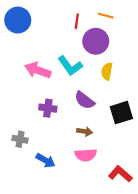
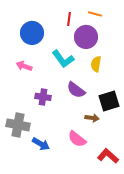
blue circle: (18, 20) -> (32, 33), moved
pink arrow: (38, 70) -> (24, 66), moved, size x0.7
brown arrow: (85, 132) -> (92, 118), moved
gray cross: (20, 139) -> (18, 125), size x1.6
pink semicircle: (86, 155) -> (77, 139), turned 42

